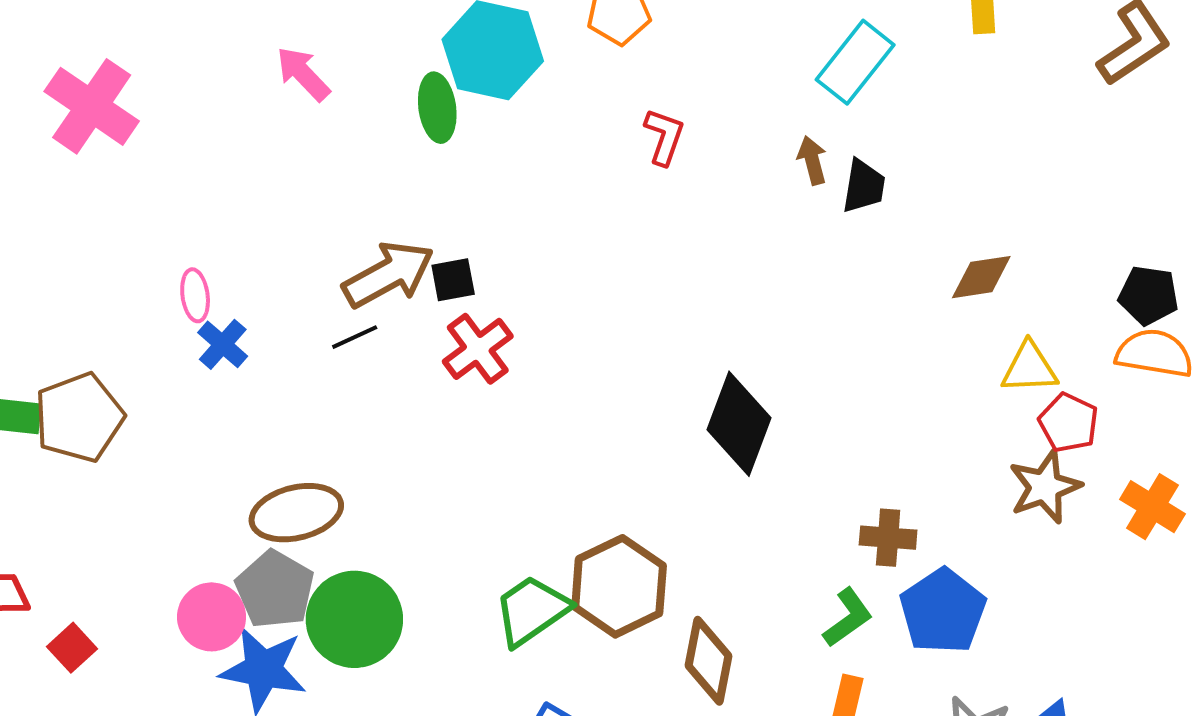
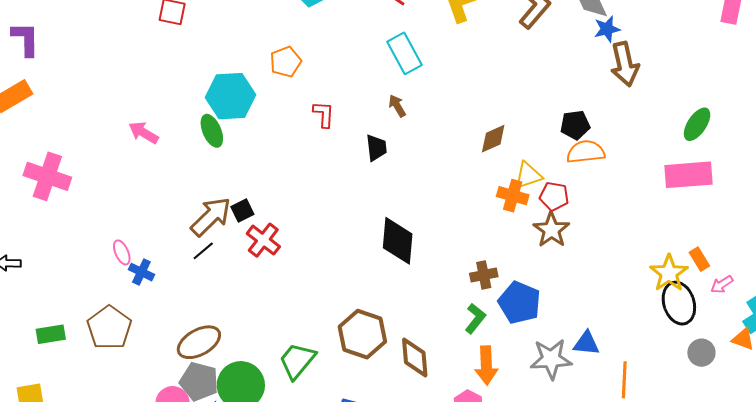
cyan rectangle: (855, 62) -> (404, 53), turned -51
black trapezoid: (864, 186) -> (376, 148), moved
brown pentagon: (79, 418) -> (109, 328), moved
orange cross: (1152, 507) -> (513, 196), moved
green trapezoid: (532, 610) -> (297, 361), moved

